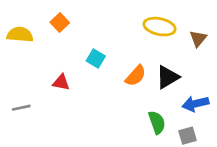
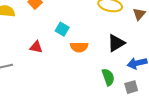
orange semicircle: (136, 76) -> (79, 47), moved, turned 48

